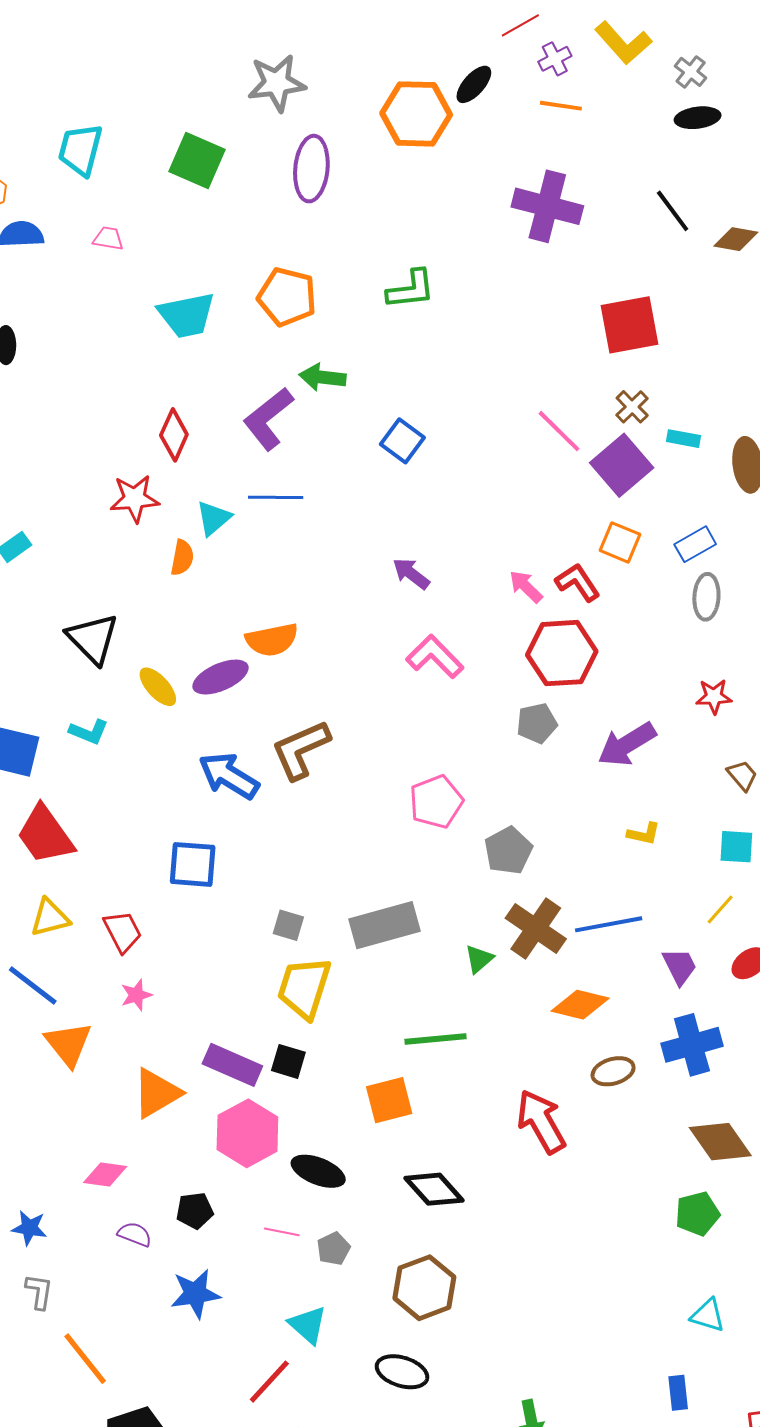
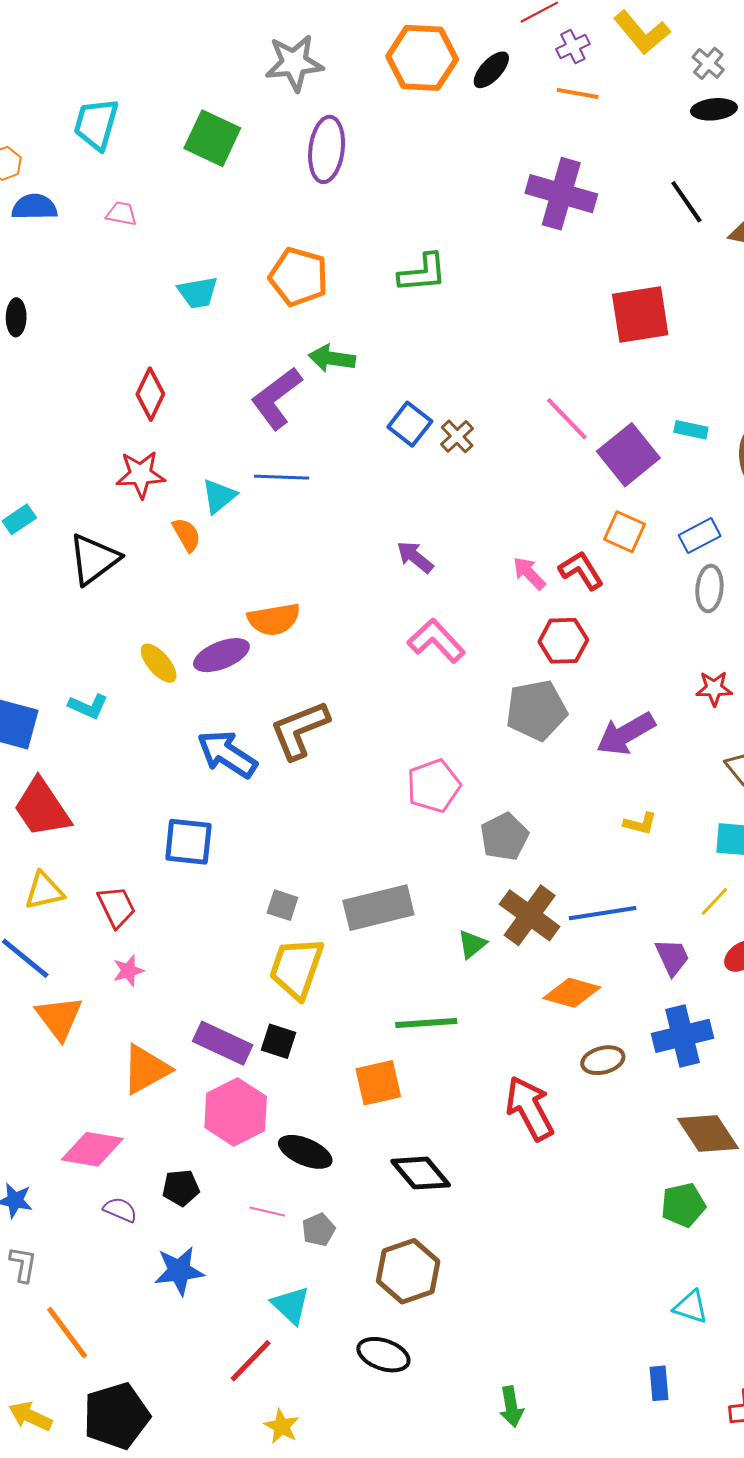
orange hexagon: (416, 114) -> (422, 58), moved
cyan trapezoid: (187, 315) -> (198, 292), size x0.7
brown cross: (632, 407) -> (457, 436), moved
red diamond: (174, 435) -> (150, 394), moved
orange semicircle: (182, 558) -> (187, 535), turned -42
black triangle: (93, 639) -> (94, 559), moved, turned 36
red hexagon: (562, 653) -> (563, 641), size x0.7
gray pentagon: (537, 723) -> (536, 710), size x1.5
pink diamond: (105, 1175) -> (92, 1149), size x1.4

